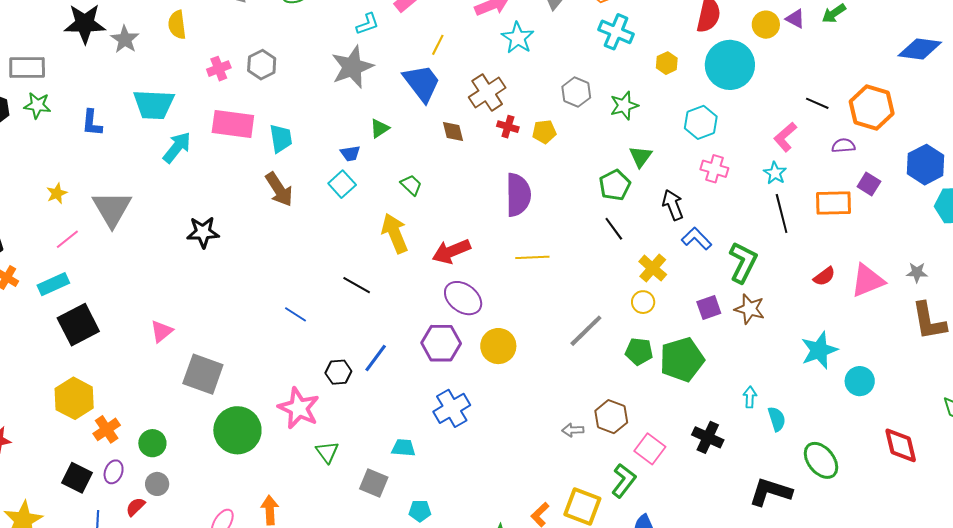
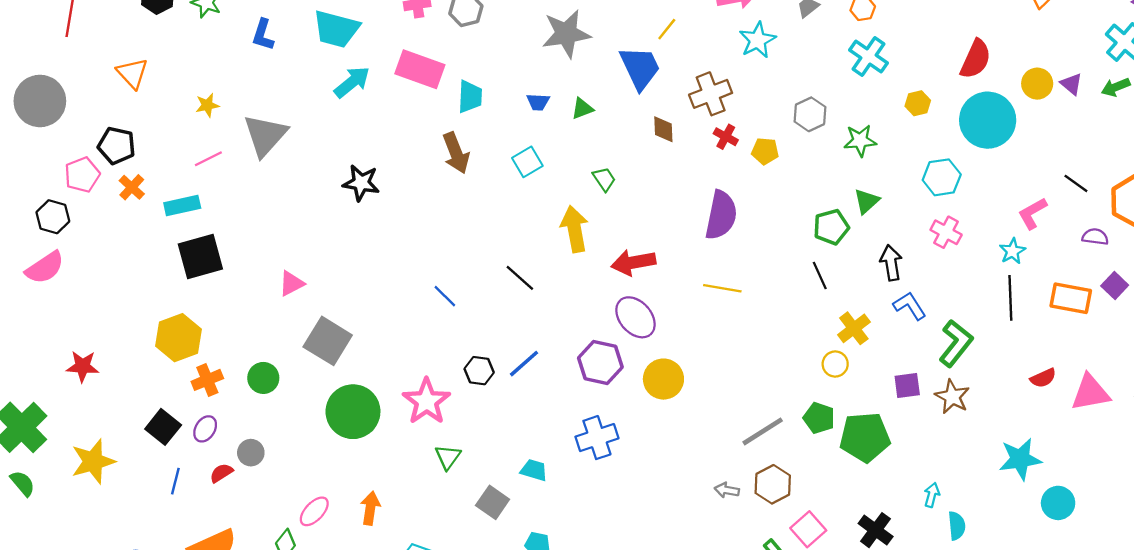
blue trapezoid: (350, 153) -> (538, 102), moved
gray line: (586, 331) -> (763, 431), moved
green circle: (152, 443) -> (263, 378), moved

